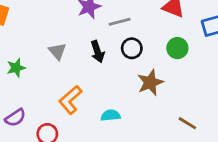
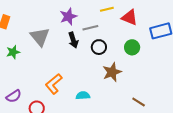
gray triangle: (57, 51) -> (40, 37), moved, size x1.5
black arrow: (98, 52) -> (73, 40), moved
green star: (16, 68) -> (13, 52), moved

